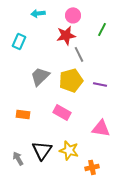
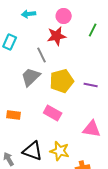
gray line: (79, 54) -> (42, 55), moved
black triangle: (42, 150) -> (33, 151), turned -45

